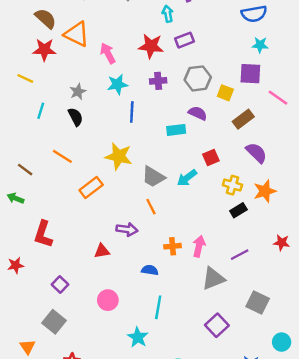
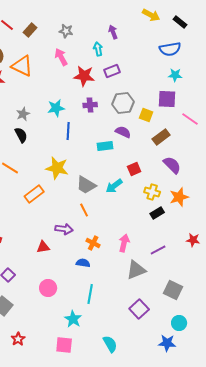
pink arrow: (108, 53) -> (61, 57), moved
orange cross: (173, 246) -> (93, 243), moved, turned 32
cyan circle: (282, 342) -> (179, 323), moved

